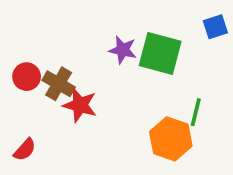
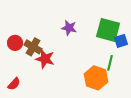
blue square: (215, 27) -> (121, 41), moved
green square: (160, 53) -> (108, 30), moved

